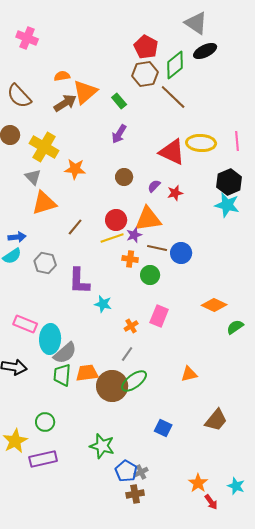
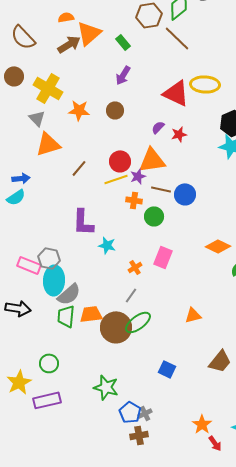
brown circle: (124, 177) -> (115, 110), moved
gray hexagon: (45, 263) -> (49, 258), moved

